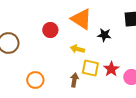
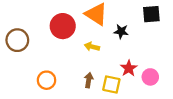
red circle: (50, 30) -> (63, 26), size x1.5
yellow square: (90, 68) -> (111, 84), moved

